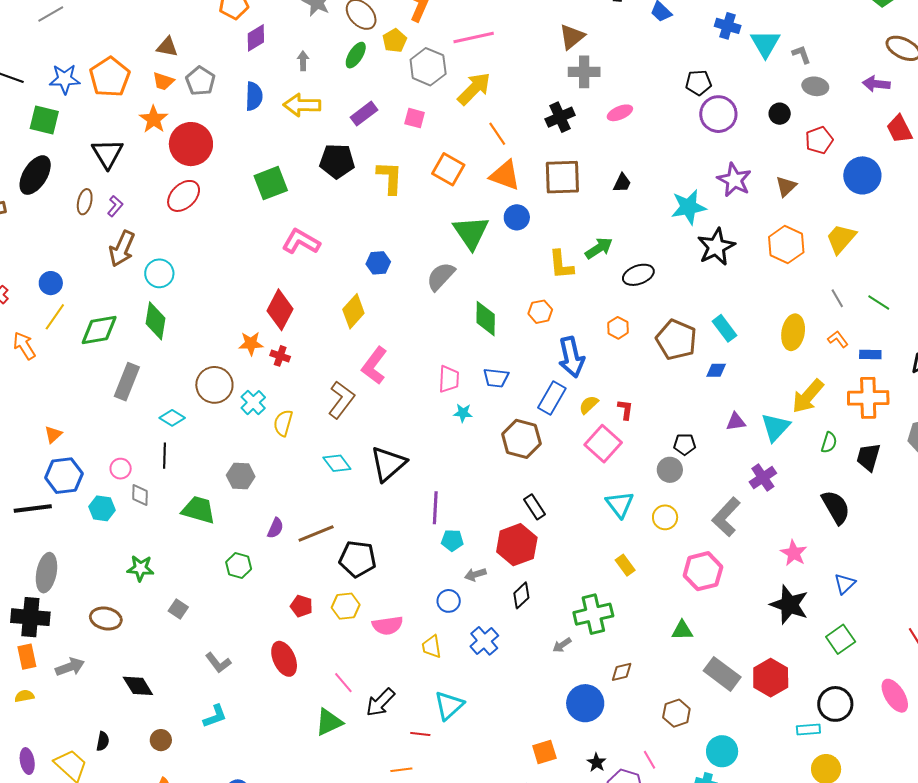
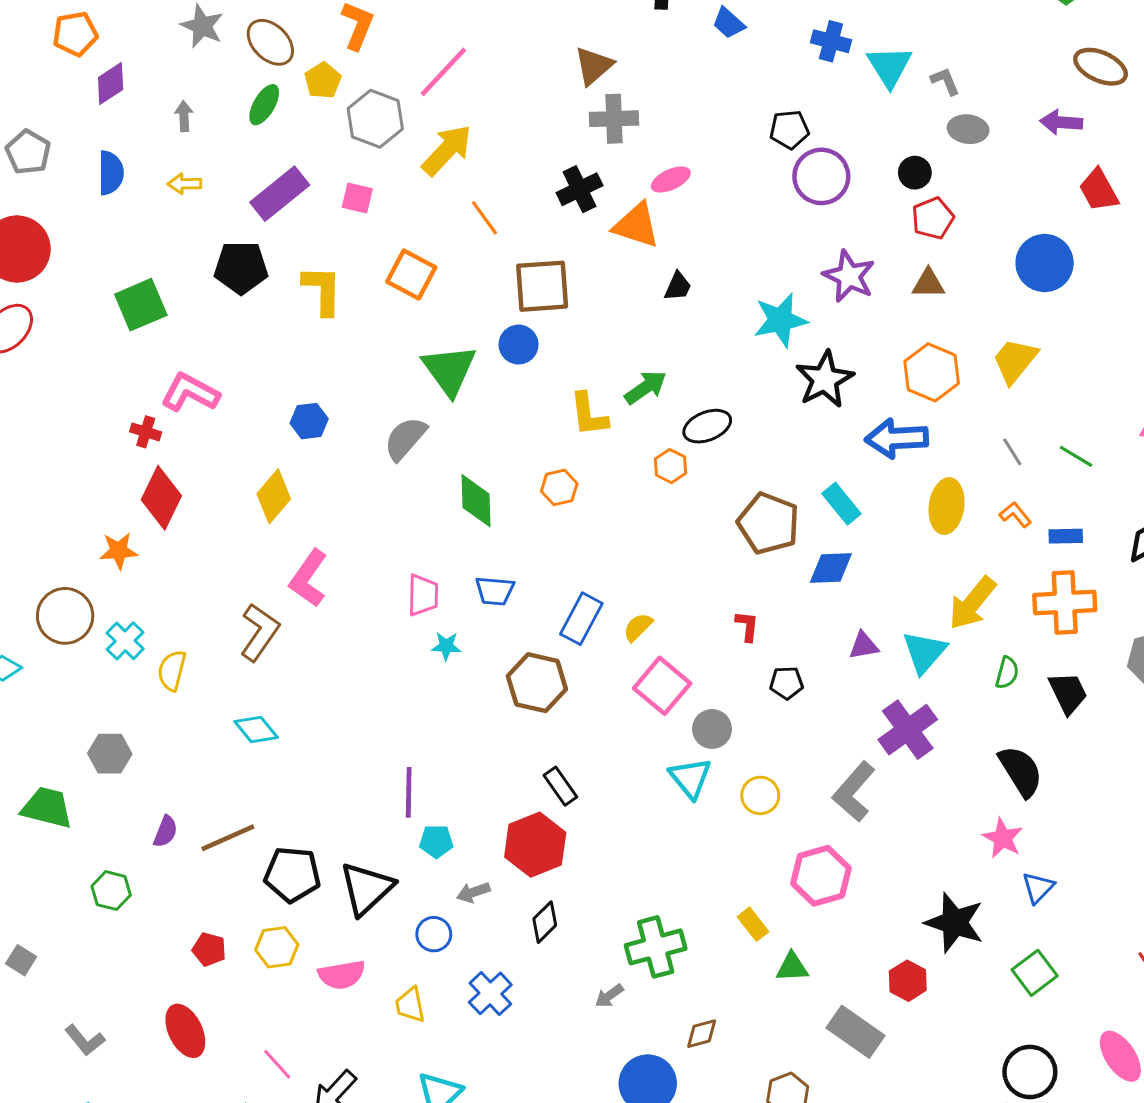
pink line: (474, 37) -> (443, 72), turned -33
yellow arrow: (302, 105) -> (185, 184), size x0.6
purple rectangle: (364, 114) -> (280, 194), size x1.4
red pentagon: (819, 140) -> (933, 218), moved
orange triangle: (505, 175) -> (636, 225), moved
brown square: (562, 177) -> (542, 286), moved
brown triangle: (786, 186) -> (928, 283), turned 45
orange hexagon: (618, 328) -> (671, 466), moved
red cross: (280, 356) -> (146, 432), moved
blue arrow: (571, 357) -> (897, 438), moved, turned 102
blue diamond: (716, 370) -> (831, 568), size x1.4
red L-shape: (625, 409) -> (747, 626), moved
black trapezoid: (868, 457) -> (1068, 693), turned 140
black triangle: (388, 464) -> (367, 888), moved
gray circle: (670, 470) -> (712, 729), moved
purple cross: (763, 478) -> (908, 730), size x1.4
pink star: (794, 553) -> (1003, 838), moved
yellow rectangle: (625, 565) -> (753, 924), moved
red hexagon: (771, 678) -> (908, 981), moved, size x0.7

